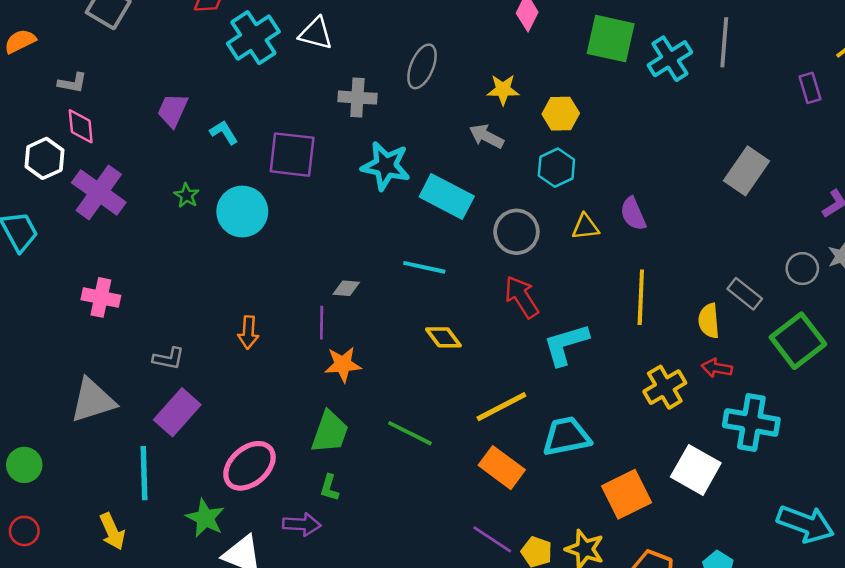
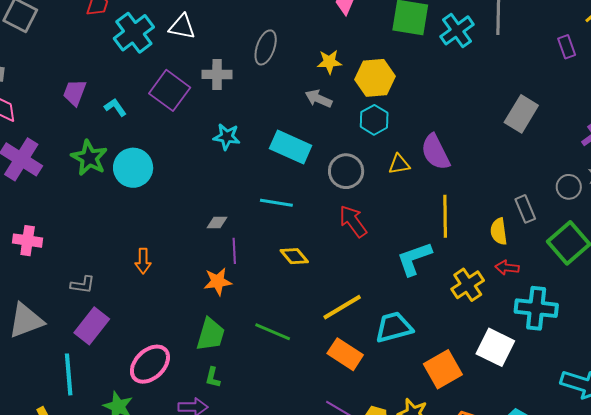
yellow hexagon: (561, 114) -> (375, 78), size x1.4
purple square: (292, 155) -> (170, 90), moved, turned 33
cyan star: (386, 166) -> (227, 137), moved, size x0.7
green star: (187, 195) -> (89, 158), size x1.8
purple semicircle: (633, 214) -> (435, 152), size x1.4
gray rectangle: (745, 294) -> (525, 209), turned 32
purple line: (322, 323) -> (234, 251), moved
cyan L-shape: (566, 344) -> (414, 259), moved

